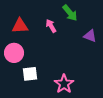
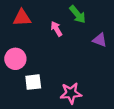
red triangle: (20, 26) -> (22, 18), moved
pink star: (64, 84) -> (71, 93), turned 30

